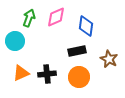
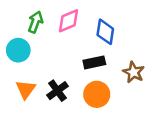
orange triangle: (21, 73) -> (26, 89), turned -30
black cross: (47, 74) -> (57, 91), turned -30

